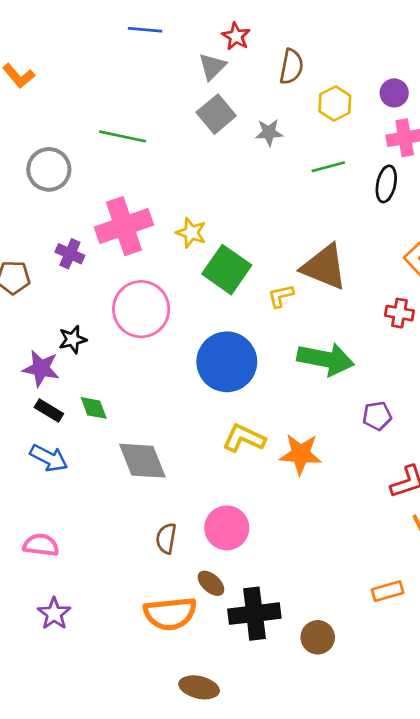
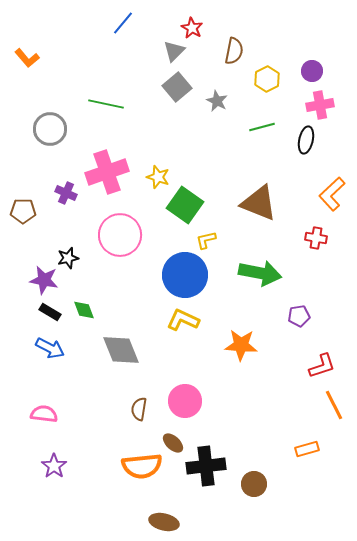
blue line: (145, 30) -> (123, 23), turned -55
gray star: (269, 133) -> (217, 101), turned 30
yellow L-shape: (281, 296) -> (206, 240), moved
yellow L-shape: (244, 438) -> (183, 320), moved

